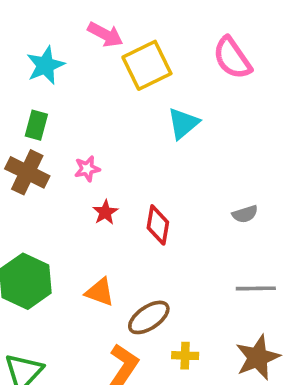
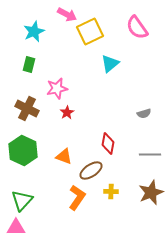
pink star: (87, 169) -> (57, 88), size x1.5
brown cross: (27, 172) -> (27, 108), moved
red diamond: (158, 225) -> (108, 144), moved

